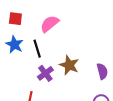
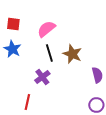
black line: (37, 49) -> (49, 53), moved
brown star: (69, 65) -> (72, 54), moved

